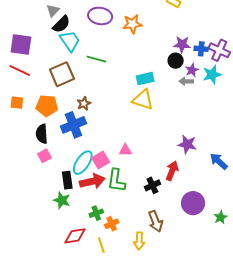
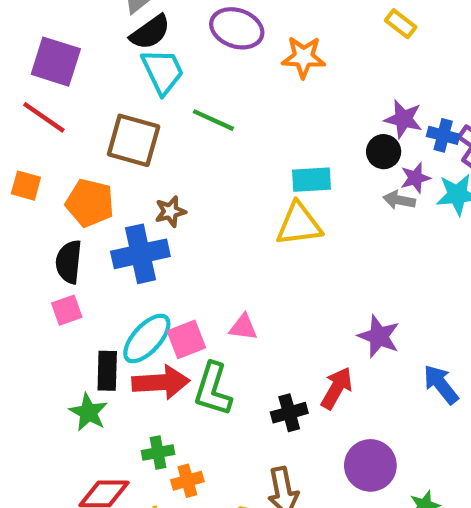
brown square: (62, 74) -> (134, 140), turned 30
yellow triangle: (143, 100) -> (299, 224), turned -35

